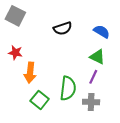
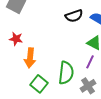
black semicircle: (63, 28) -> (74, 16), moved
gray cross: (91, 102) -> (88, 86), turned -35

